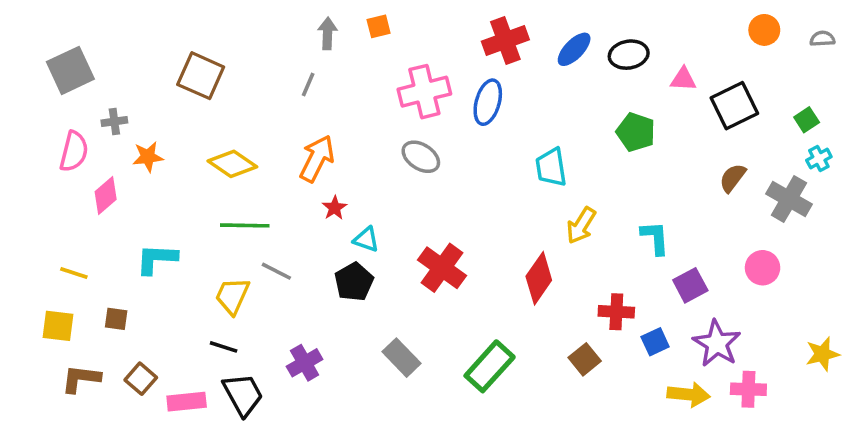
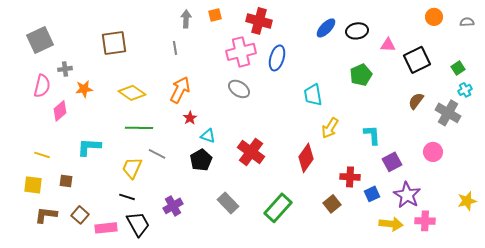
red cross: (505, 41) -> (259, 21), moved, turned 35
brown square: (201, 76) -> (114, 43), turned -32
gray line: (308, 85) -> (175, 48), turned -32
green pentagon: (636, 132) -> (361, 75), turned 30

